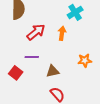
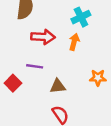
cyan cross: (75, 12) -> (81, 17), moved
red arrow: (36, 32) -> (43, 37), turned 36

